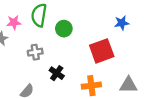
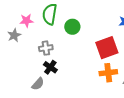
black cross: (57, 73) -> (50, 67), moved
orange cross: (91, 86) -> (108, 73), moved

